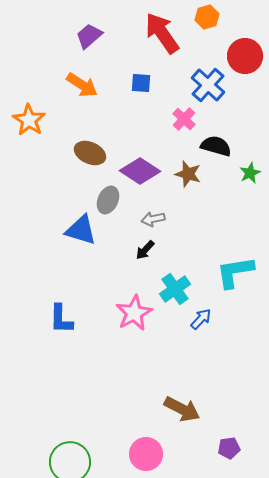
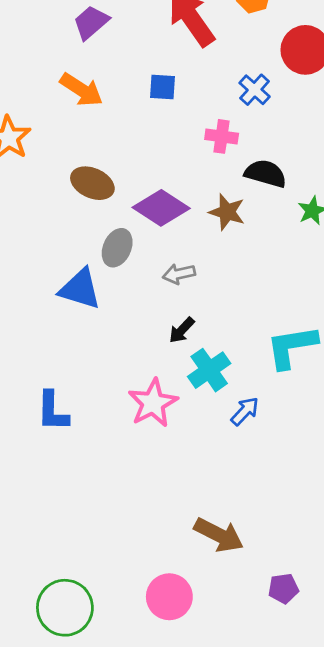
blue cross: (208, 85) -> (255, 90), size x0.7
pink cross: (184, 119) -> (222, 136), turned -35
black arrow: (145, 250) -> (182, 330), moved

